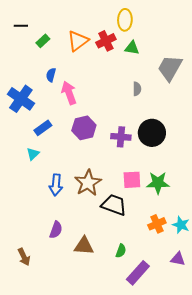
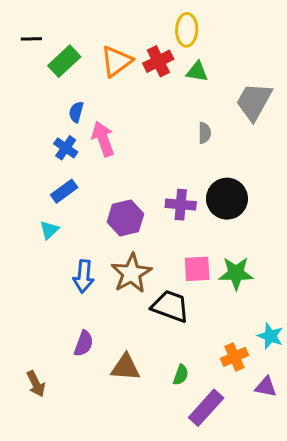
green rectangle: (43, 41) -> (64, 61), size x1.5
blue cross: (21, 99) -> (66, 148), moved, size x0.6
purple hexagon: (84, 128) -> (125, 218), moved
orange cross: (157, 224) -> (234, 357), moved

